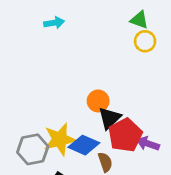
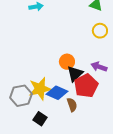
yellow circle: (145, 41) -> (100, 31), moved
purple arrow: (148, 144) -> (99, 67), moved

